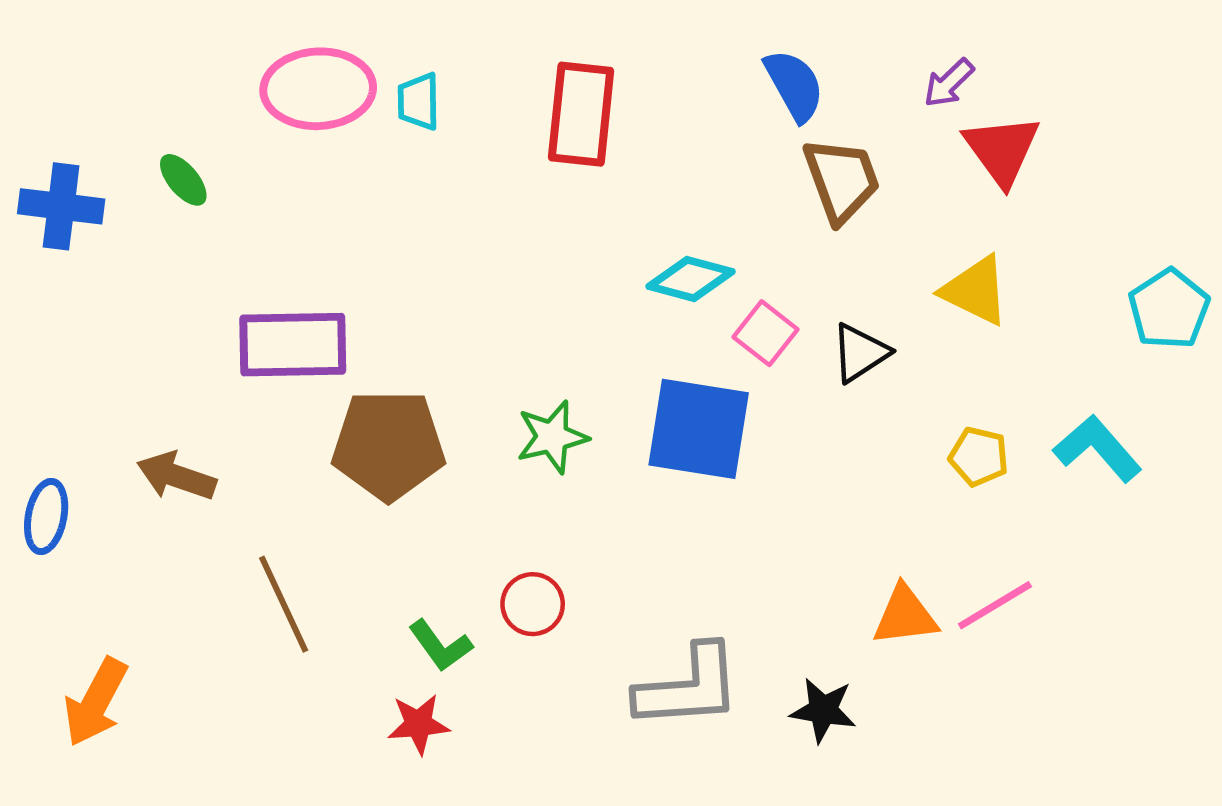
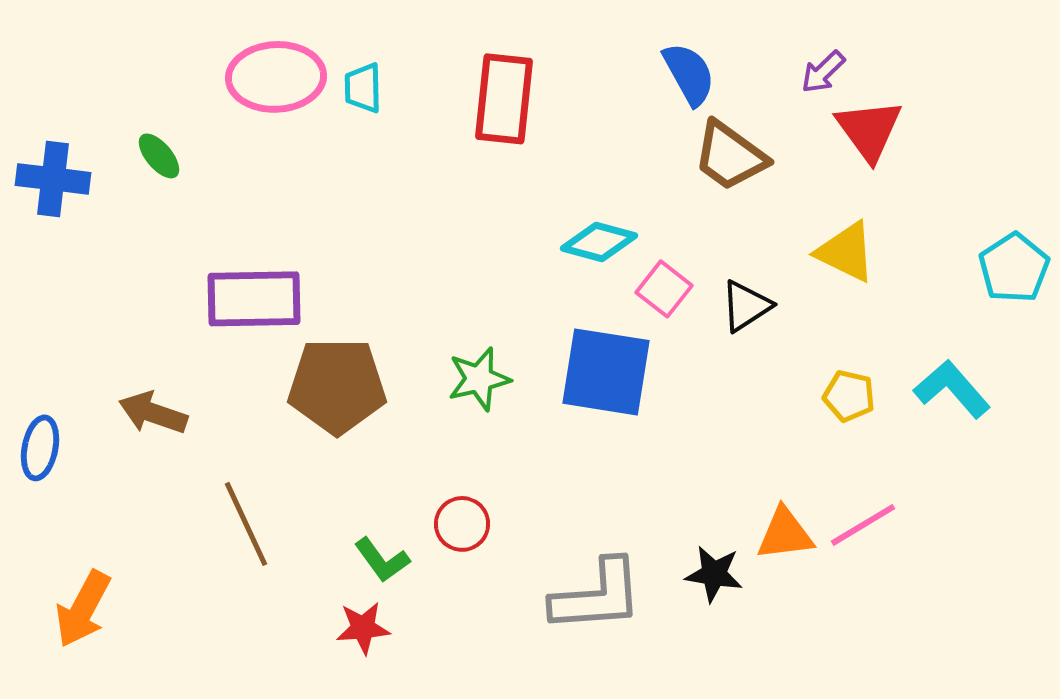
brown trapezoid: (842, 180) -> (730, 156), turned 146
black star: (823, 710) -> (714, 574), moved

